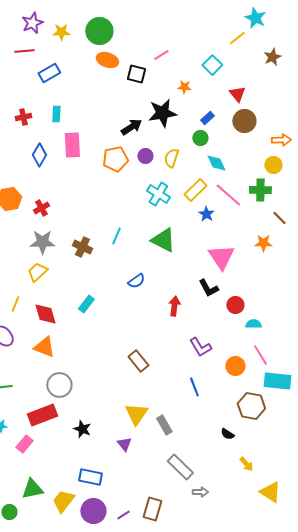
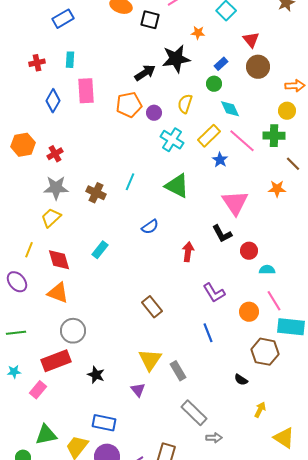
purple circle: (145, 156) -> (154, 113), moved
yellow arrow: (246, 464) -> (260, 410), turned -112

